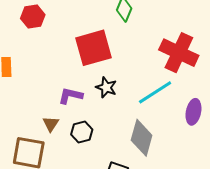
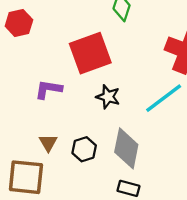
purple L-shape: (70, 96) -> (48, 89), moved
gray diamond: (142, 138) -> (126, 148), moved

